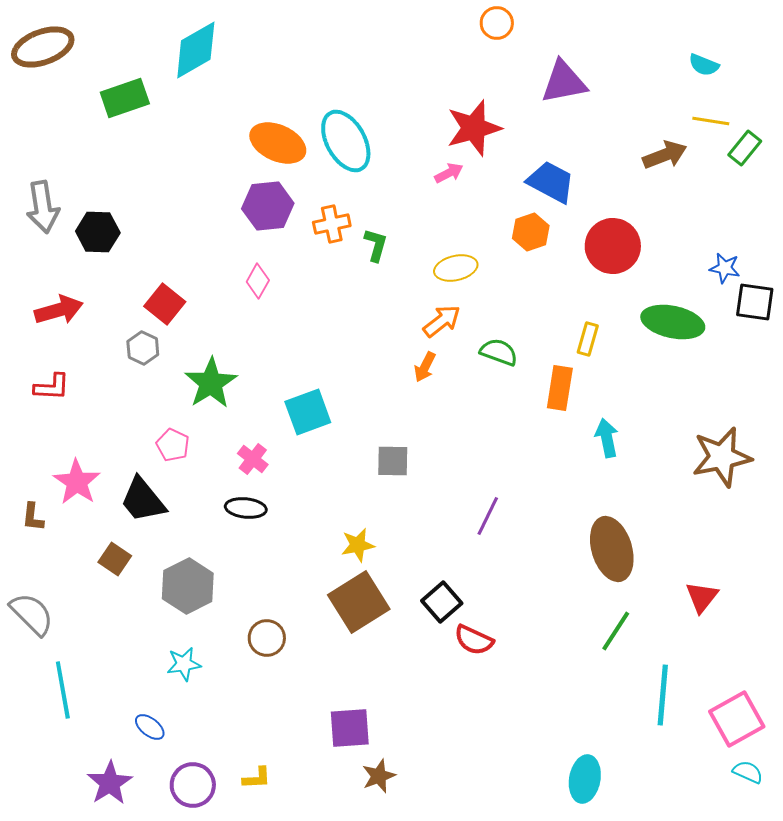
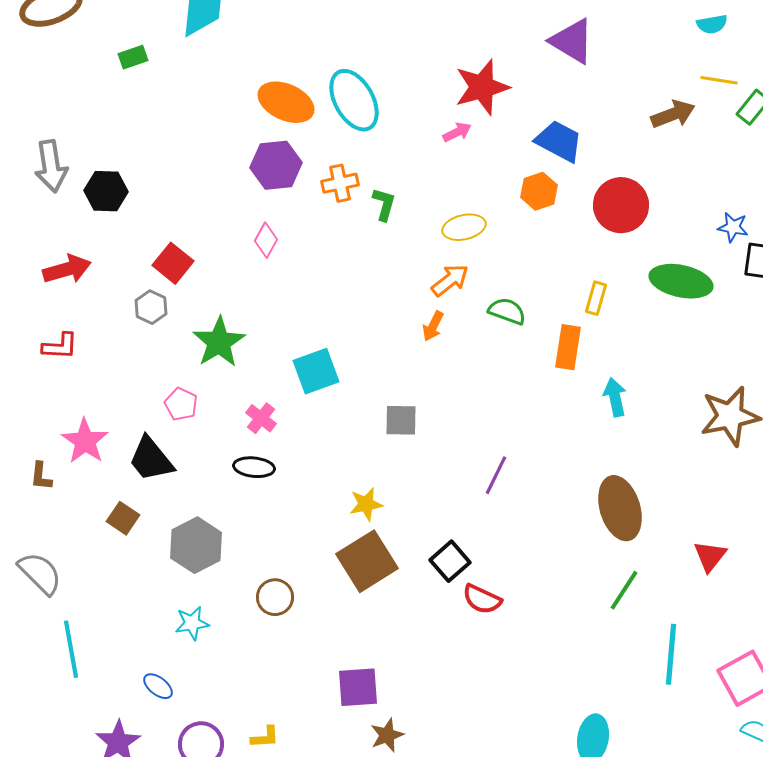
cyan semicircle: (704, 65) -> (712, 24), turned -32
purple triangle: (564, 82) -> (572, 41), turned 42
green rectangle: (125, 98) -> (133, 57), size x0.6

